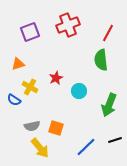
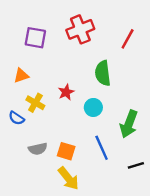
purple square: (30, 32) -> (35, 38), turned 30
green semicircle: (101, 60) -> (103, 73), moved
blue line: (86, 147) -> (102, 148), moved, turned -70
yellow arrow: (40, 148) -> (68, 178), moved

